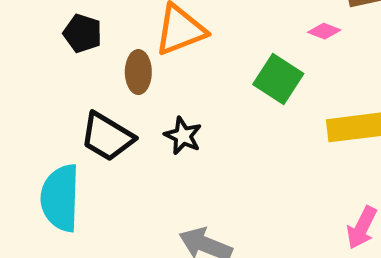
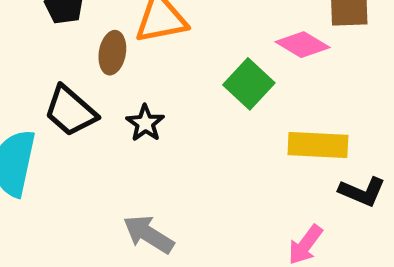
pink diamond: (324, 31) -> (302, 45), size x1.6

